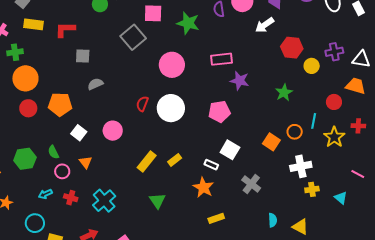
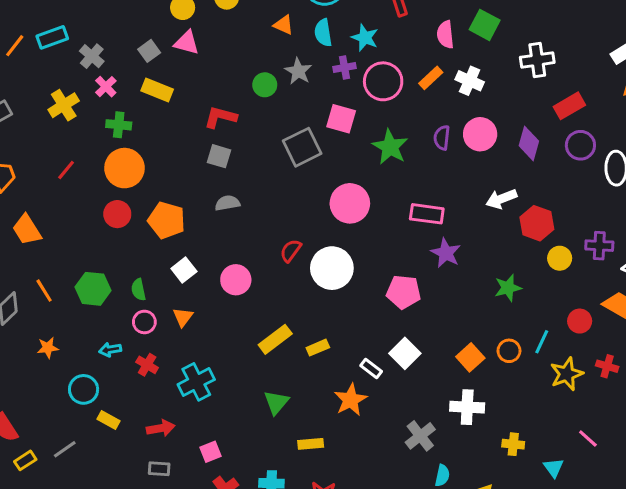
white arrow: (265, 25) -> (501, 199), moved
red L-shape: (65, 30) -> (220, 117), moved
white cross: (301, 166) -> (467, 407), moved
gray cross: (251, 184) -> (420, 436), moved
yellow rectangle: (216, 218) -> (311, 444), moved

